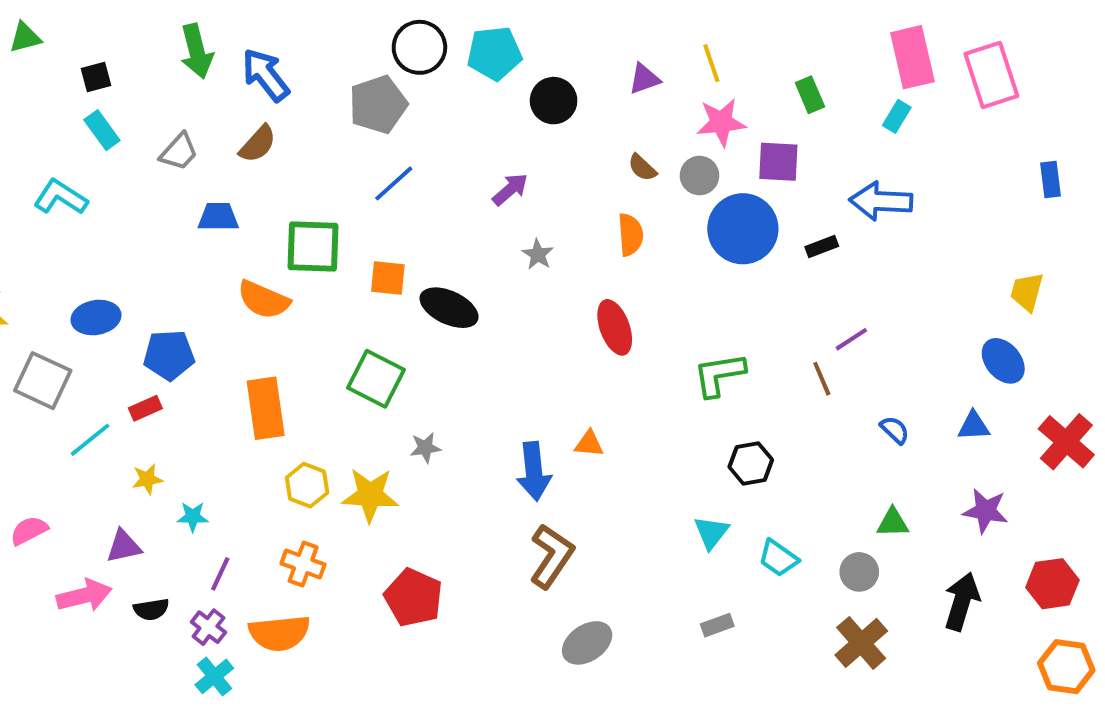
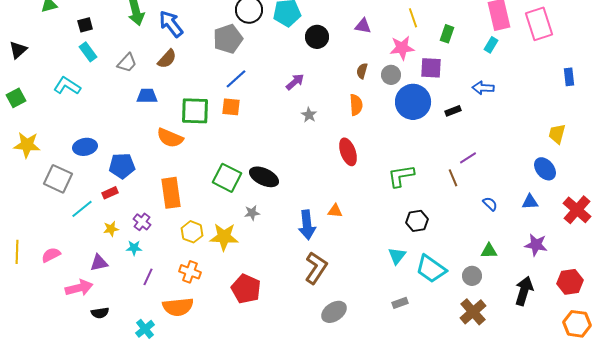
yellow line: (711, 63) -> (413, 18), moved
purple triangle: (644, 79) -> (363, 26), turned 30
green rectangle: (810, 95) -> (447, 34), turned 42
brown semicircle: (642, 168) -> (362, 71), turned 63
blue arrow: (881, 201) -> (483, 88), size x0.7
orange square: (388, 278) -> (231, 107), moved
black ellipse: (449, 308) -> (264, 177), moved
cyan trapezoid: (778, 558) -> (431, 269), size x1.5
black semicircle: (151, 609) -> (100, 313), moved
purple cross: (208, 627) -> (142, 222), moved

